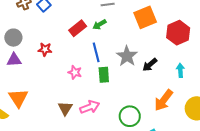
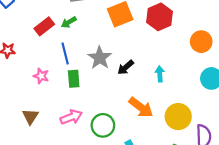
red hexagon: (178, 33) -> (160, 17), moved
orange arrow: (164, 100) -> (141, 107), turned -90
pink arrow: (90, 107) -> (71, 117), moved

